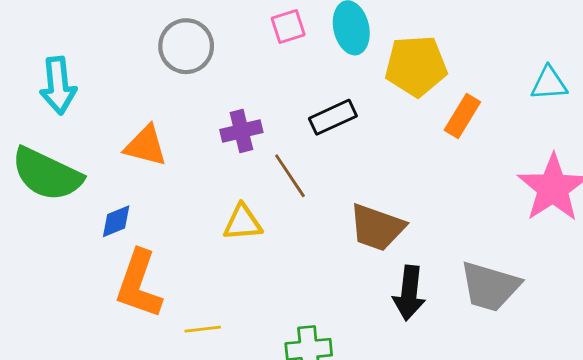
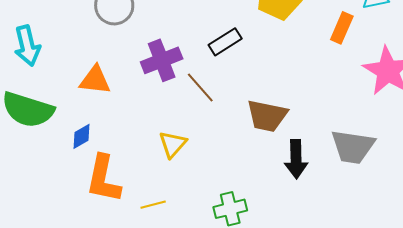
orange rectangle: (462, 116) -> (342, 28), moved
purple cross: (241, 131) -> (162, 60), size x1.4
yellow triangle: (243, 223) -> (173, 144), moved, turned -36

